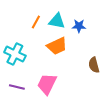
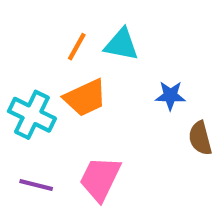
blue star: (79, 26) -> (170, 96), moved
orange trapezoid: (57, 46) -> (85, 98), moved

